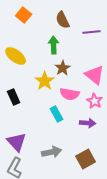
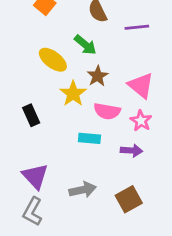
green arrow: (54, 45) -> (85, 45), turned 132
yellow ellipse: (16, 56) -> (53, 60), moved
cyan rectangle: (57, 114) -> (89, 138), turned -56

